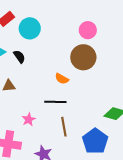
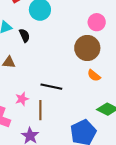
orange semicircle: (62, 79) -> (94, 75), moved
brown line: (64, 127) -> (40, 110), moved

